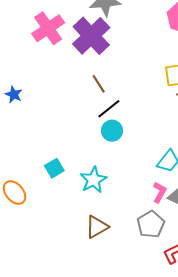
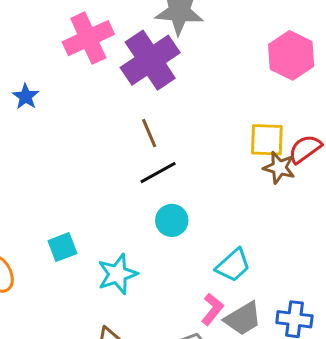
blue star: (14, 95) -> (26, 97), moved
cyan circle: (112, 131) -> (172, 220), moved

